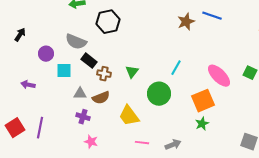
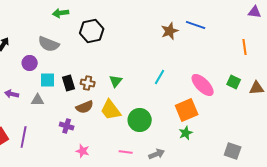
gray semicircle: (76, 42) -> (49, 44), moved
black rectangle: (89, 61) -> (69, 83), moved, turned 35
gray triangle: (80, 94) -> (38, 100), moved
green circle: (159, 94) -> (140, 120), moved
yellow trapezoid: (129, 116) -> (111, 110), moved
pink star: (91, 142) -> (83, 151), moved

